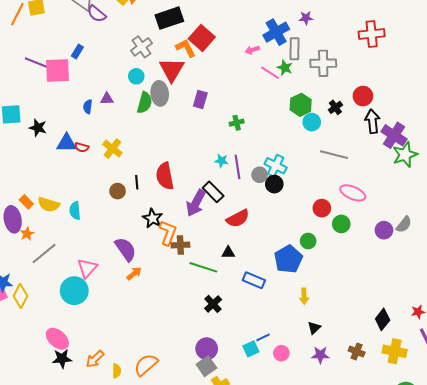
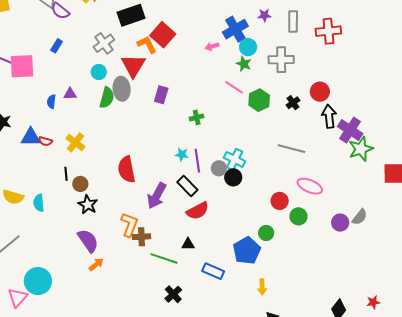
gray rectangle: (294, 49) -> (293, 21), moved
blue rectangle: (77, 51) -> (57, 46), moved
pink line: (270, 73) -> (234, 87), moved
cyan circle: (312, 122) -> (248, 47), moved
black line: (137, 182) -> (66, 174), moved
black rectangle: (213, 192) -> (187, 186), moved
black star: (153, 218) -> (88, 205), moved
pink triangle: (87, 268) -> (18, 298), moved

